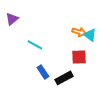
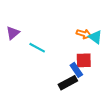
purple triangle: (12, 19) -> (13, 33), moved
blue rectangle: (43, 72) -> (76, 70), moved

